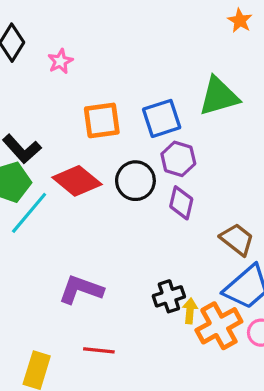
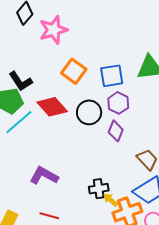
pink star: (60, 61) -> (53, 30), size x1.8
orange square: (102, 120) -> (74, 71), turned 35
yellow arrow: (190, 311) -> (111, 200), turned -63

